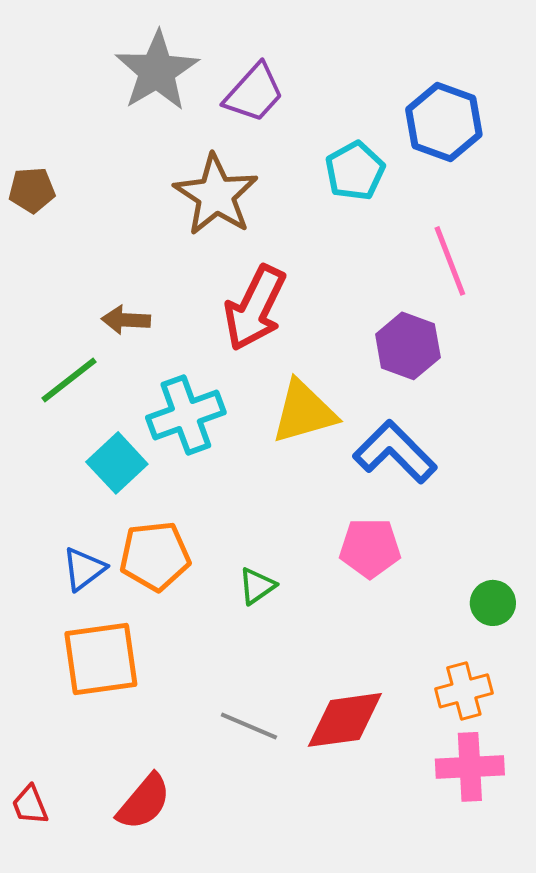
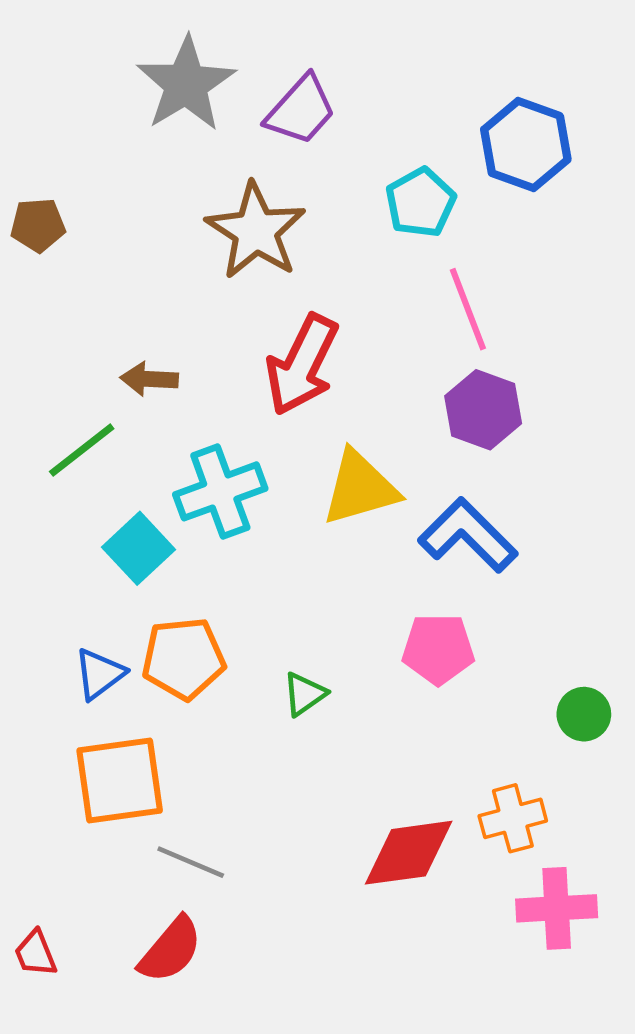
pink line: (450, 261) -> (468, 309), moved
orange cross: (464, 691) -> (513, 818), moved
gray line: (249, 726) -> (191, 862), moved

